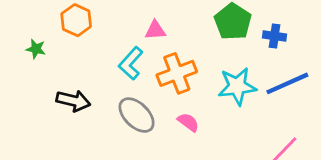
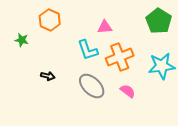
cyan L-shape: (131, 63) -> (88, 50), turned -60
black arrow: (73, 101) -> (48, 76), size x0.6

